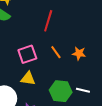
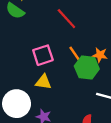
red line: (48, 21) -> (66, 19), turned -60
green hexagon: (61, 91) -> (87, 67), moved

